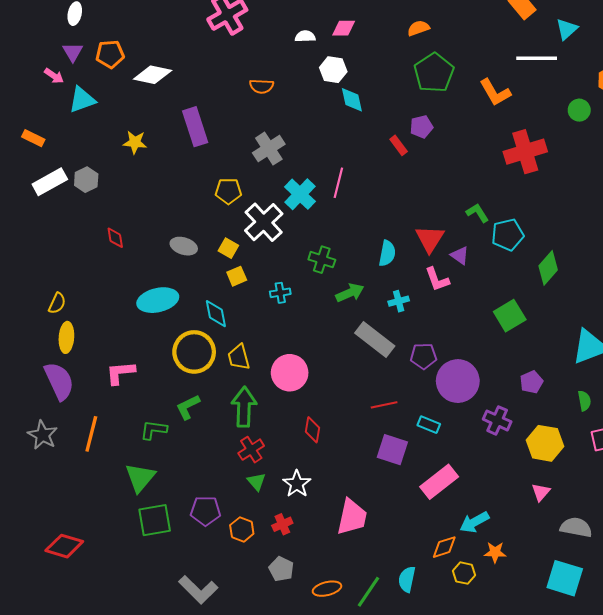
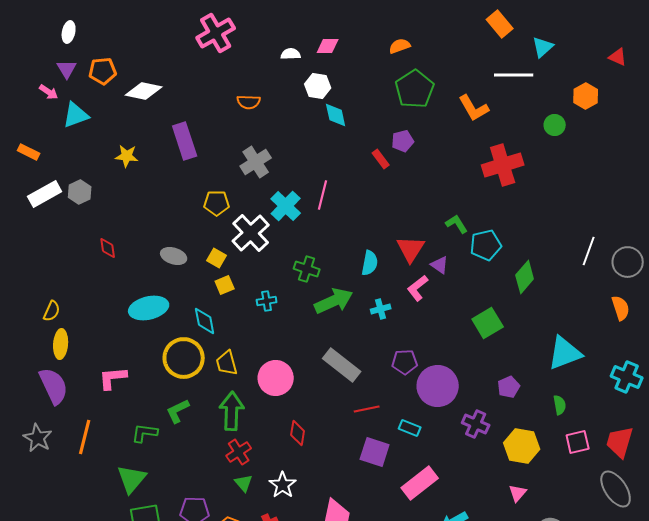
pink L-shape: (437, 279) -> (418, 288), turned 72
green arrow: (350, 293) -> (334, 301), size x1.4
gray rectangle: (375, 340) -> (342, 365), moved

